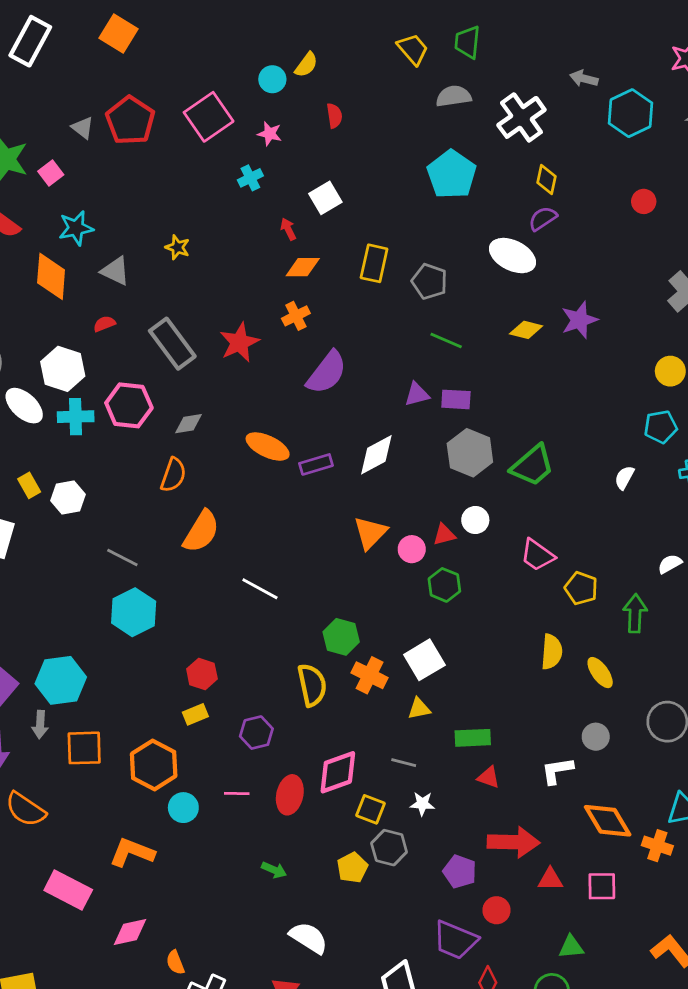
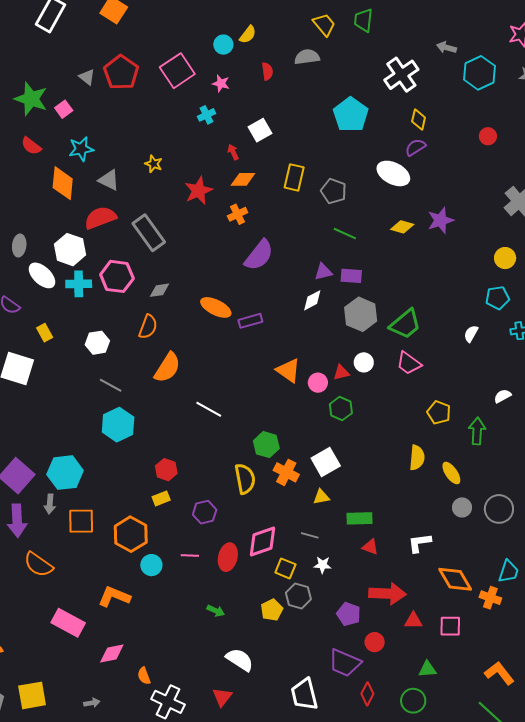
gray semicircle: (454, 96) -> (307, 57), moved
red semicircle: (104, 324) -> (100, 218), size x2.0
red star: (239, 342) -> (199, 191), moved
white diamond: (376, 455) -> (312, 300), moved, size x0.7
white hexagon: (68, 497) -> (97, 343), moved
orange triangle: (370, 533) -> (288, 370), turned -40
pink trapezoid: (537, 555) -> (409, 363), moved
gray circle: (596, 737) -> (462, 507), moved

